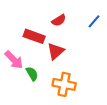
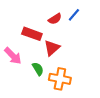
blue line: (94, 21) -> (74, 15), moved
green semicircle: (32, 74) -> (38, 69), moved

